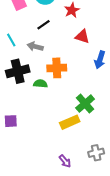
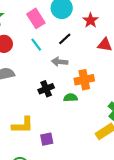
cyan line: (11, 40) -> (36, 45), moved
black cross: (18, 71) -> (46, 89), size x0.7

